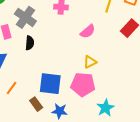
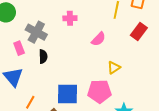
yellow triangle: (90, 62) -> (114, 68), moved

